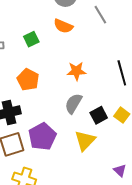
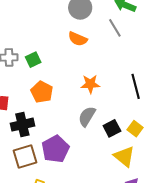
green square: (31, 39) -> (33, 60), moved
yellow triangle: (85, 141) -> (124, 157), moved, turned -35

